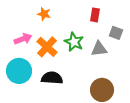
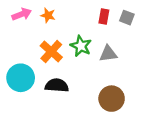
gray square: (116, 33) -> (127, 18), moved
pink arrow: (23, 39) -> (22, 14), moved

